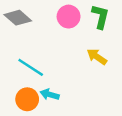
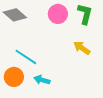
orange circle: (27, 99) -> (14, 77), moved

